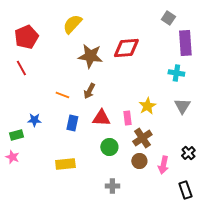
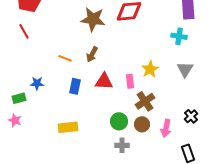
green circle: (109, 147) -> (119, 121), moved
gray cross: (112, 186) -> (122, 145), moved

